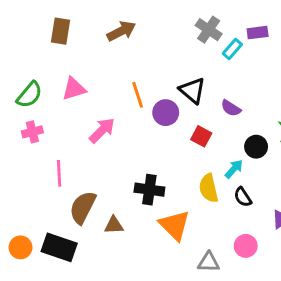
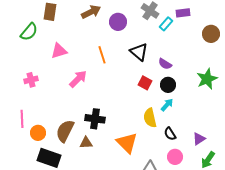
green semicircle: (29, 95) -> (29, 32), moved
purple circle: (166, 113) -> (118, 22), moved
black circle: (256, 147) -> (168, 85), moved
pink line: (59, 173) -> (22, 119), moved
black cross: (149, 190) -> (95, 119), moved
black semicircle: (243, 197) -> (170, 134), moved
orange circle: (21, 247) -> (38, 133), moved

